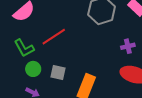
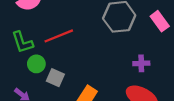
green circle: (33, 69) -> (36, 64), moved

